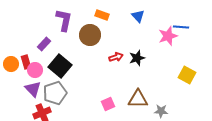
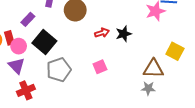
gray pentagon: (55, 93) -> (59, 70), moved
brown triangle: (138, 99) -> (153, 69), moved
pink square: (108, 104) -> (100, 67), moved

